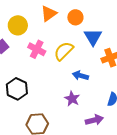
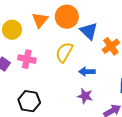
orange circle: (75, 17) -> (67, 17), size x1.5
yellow circle: (18, 25) -> (12, 30), moved
pink cross: (37, 49) -> (27, 59), moved

